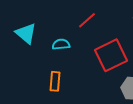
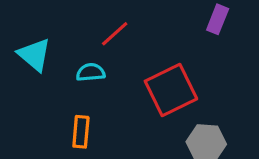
red line: (87, 20) -> (115, 34), moved

